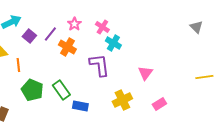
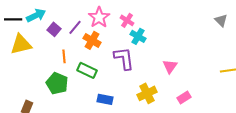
pink star: (74, 24) -> (99, 17), size x1.5
orange line: (18, 65) -> (64, 56), moved
green rectangle: (61, 90) -> (87, 70), moved, turned -30

